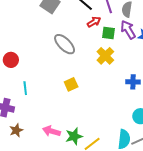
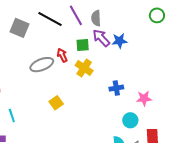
red arrow: (94, 22) -> (62, 55), moved, turned -72
gray ellipse: (65, 44) -> (42, 65), turned -55

